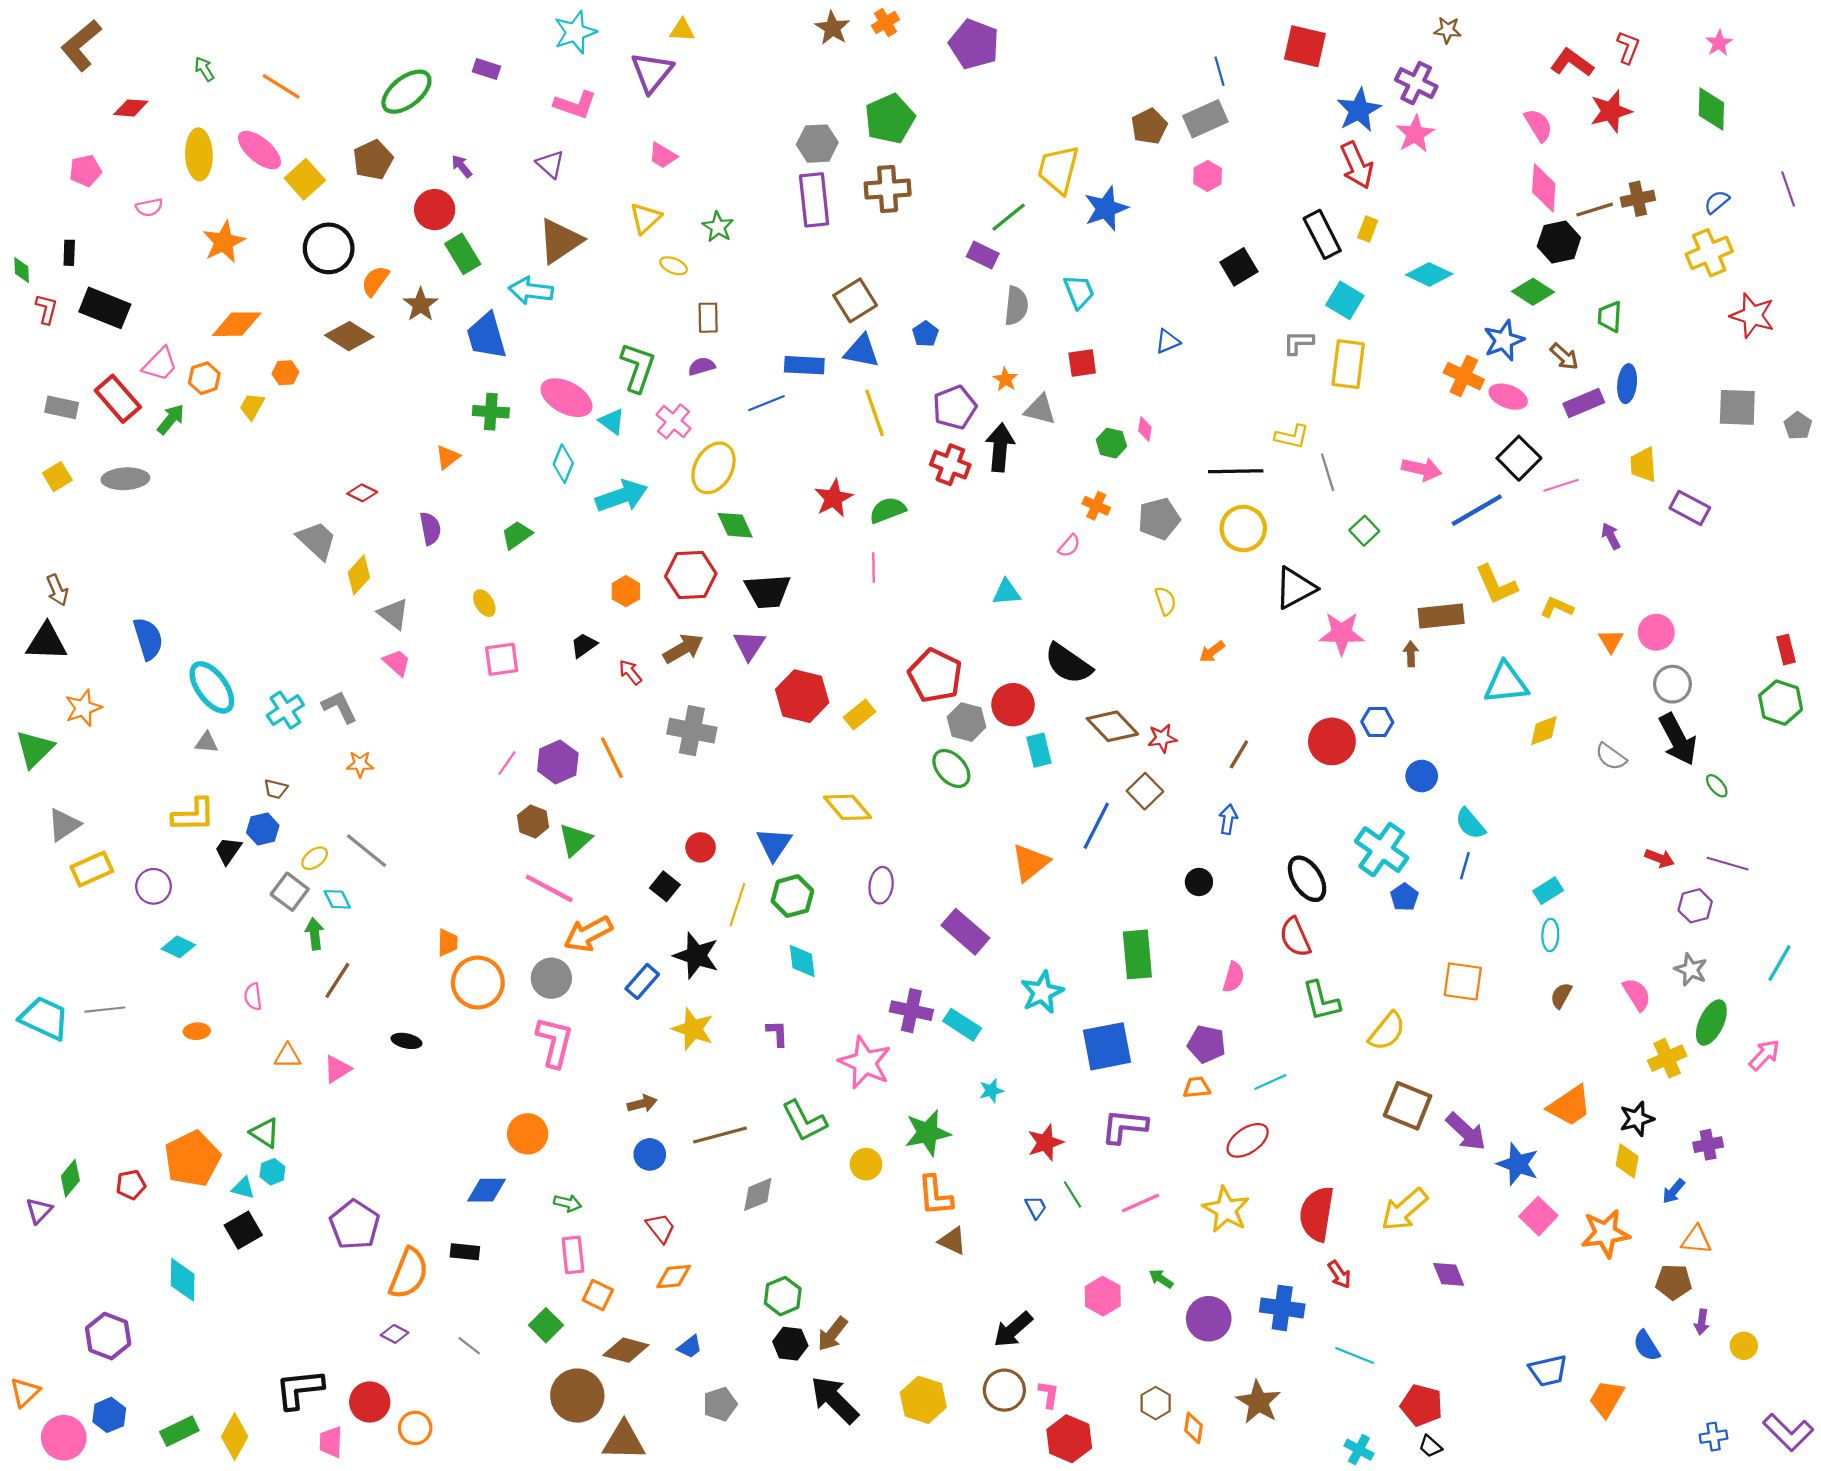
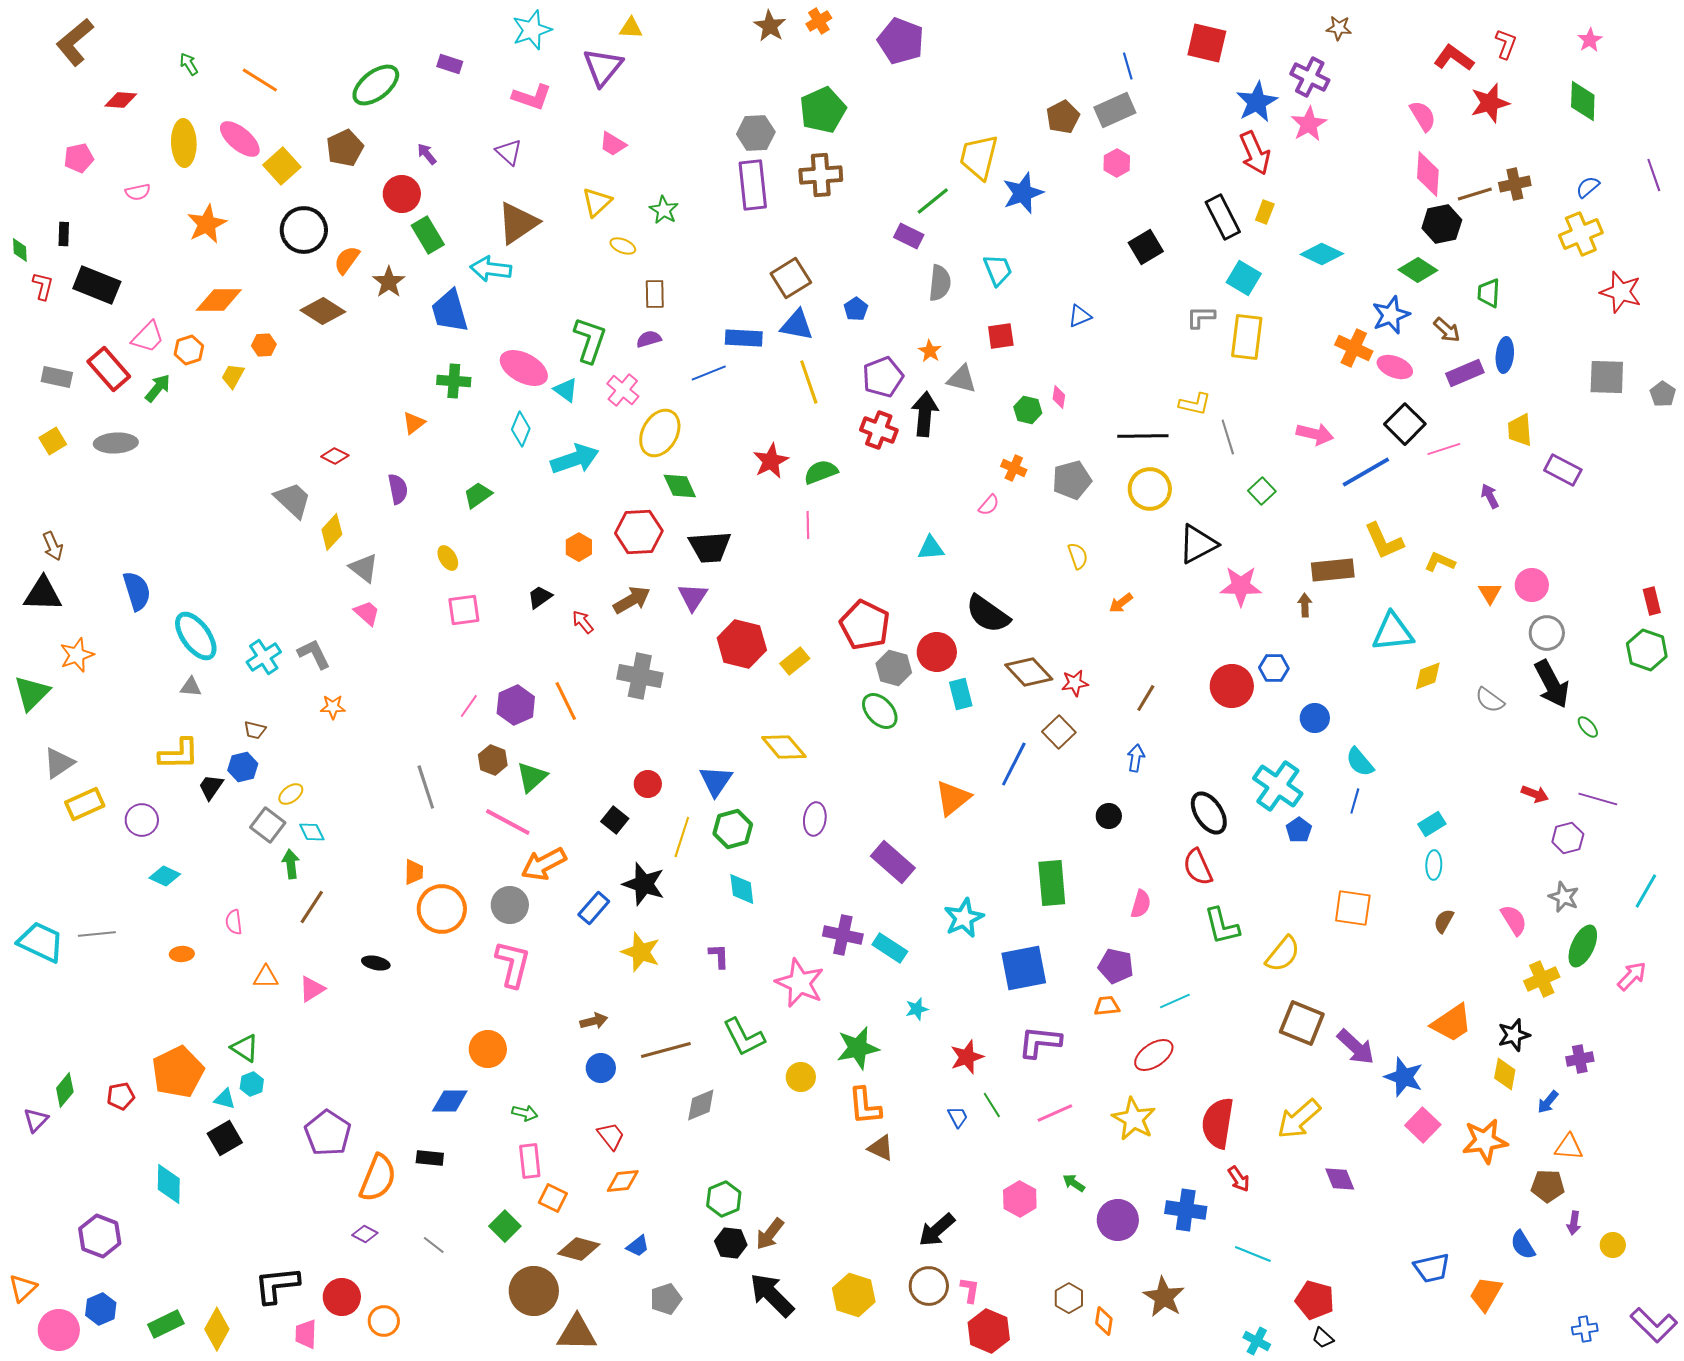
gray line: (366, 851) -> (426, 787), moved, turned 33

